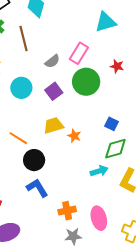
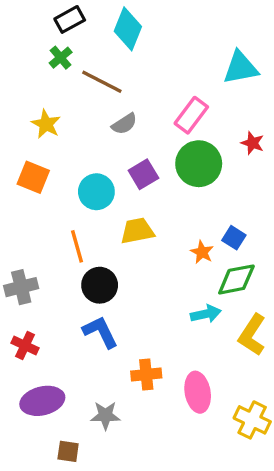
brown line: (23, 39) -> (102, 82), turned -55
gray semicircle: (52, 61) -> (124, 124), moved
cyan circle: (21, 88) -> (96, 192), moved
orange star: (74, 136) -> (202, 252), moved
orange line: (18, 138) -> (77, 246), turned 36
gray star: (73, 236) -> (105, 415), moved

